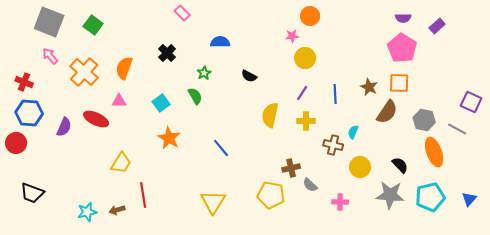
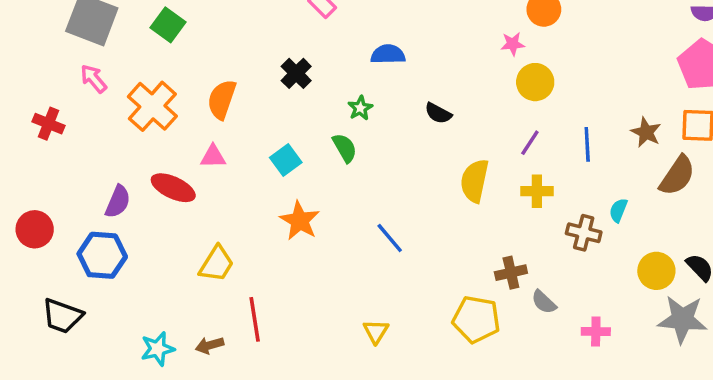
blue hexagon: (29, 113) -> (102, 255), moved
yellow circle: (360, 167) -> (656, 271), moved
yellow triangle: (213, 202) -> (376, 331), size x0.6

